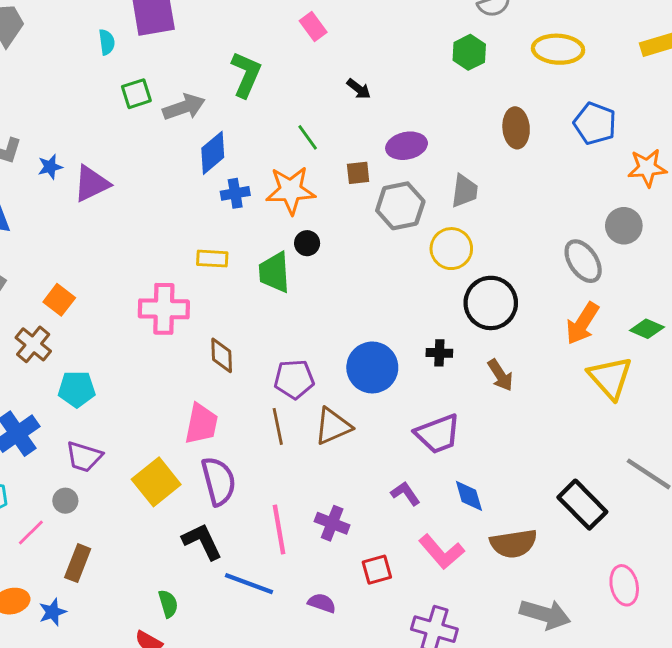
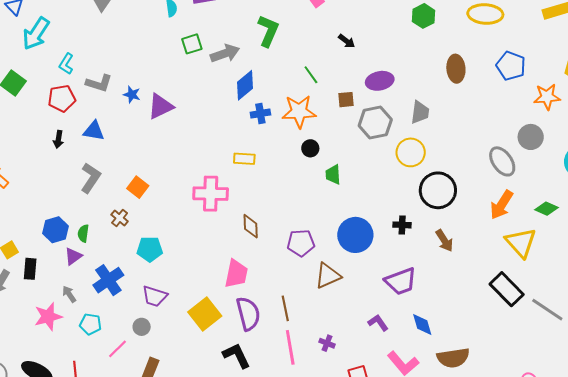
blue star: (50, 167) -> (132, 95), turned 30
green trapezoid: (274, 272) -> (333, 175), moved, size x0.7
brown cross: (33, 344) -> (120, 218), size x0.7
brown line: (278, 426) -> (285, 308), moved
black rectangle: (582, 505) -> (507, 289), moved
purple cross: (332, 523) -> (327, 343), size x0.7

